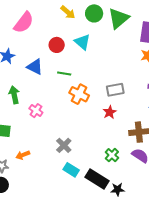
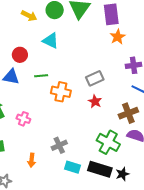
red circle: (57, 45) -> (20, 55), moved
gray cross: (64, 145) -> (59, 145), turned 35
orange arrow: (23, 155) -> (32, 160), moved, turned -48
green cross: (112, 155) -> (108, 142), size x1.6

